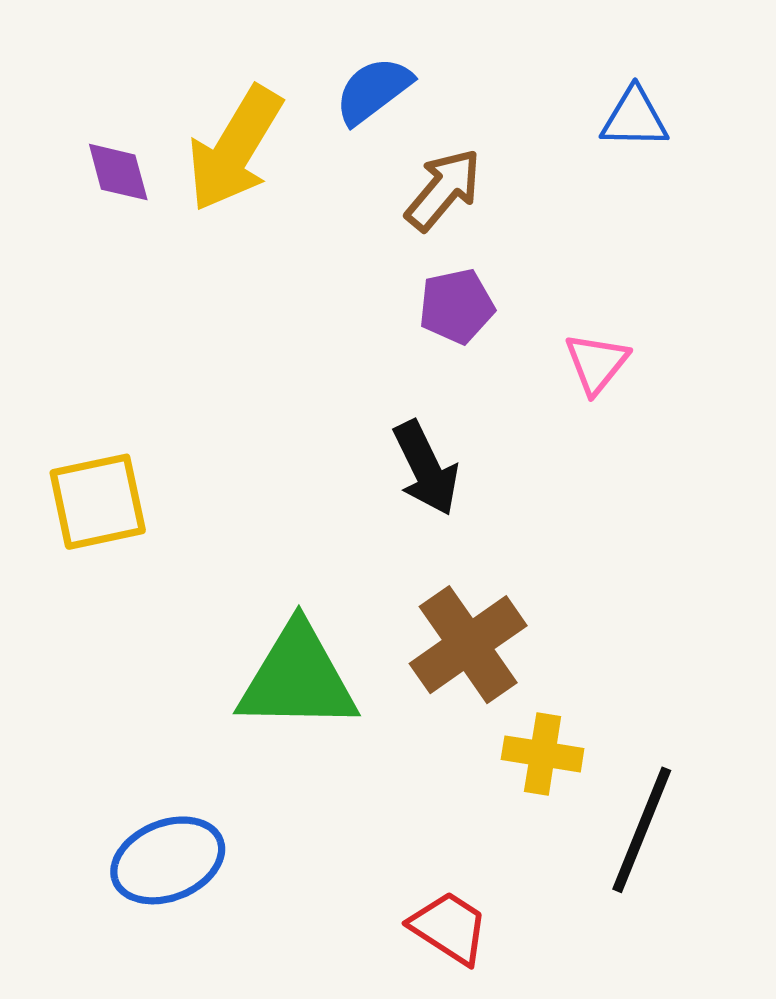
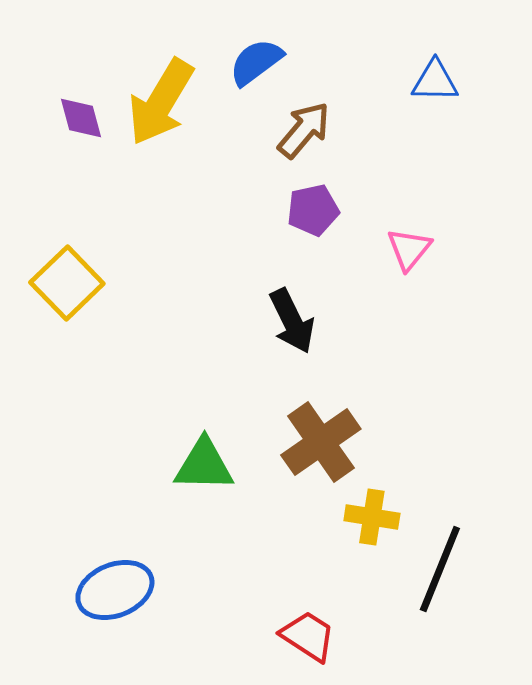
yellow square: (98, 502) -> (67, 283), moved, turned -32
green triangle: (298, 678) -> (204, 465), size x0.7

